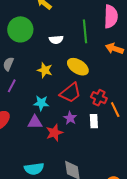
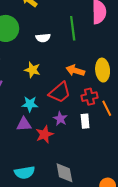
orange arrow: (114, 49) -> (75, 71), moved
yellow ellipse: (78, 67) -> (103, 70), moved, turned 55
red cross: (99, 98) -> (89, 97), turned -35

